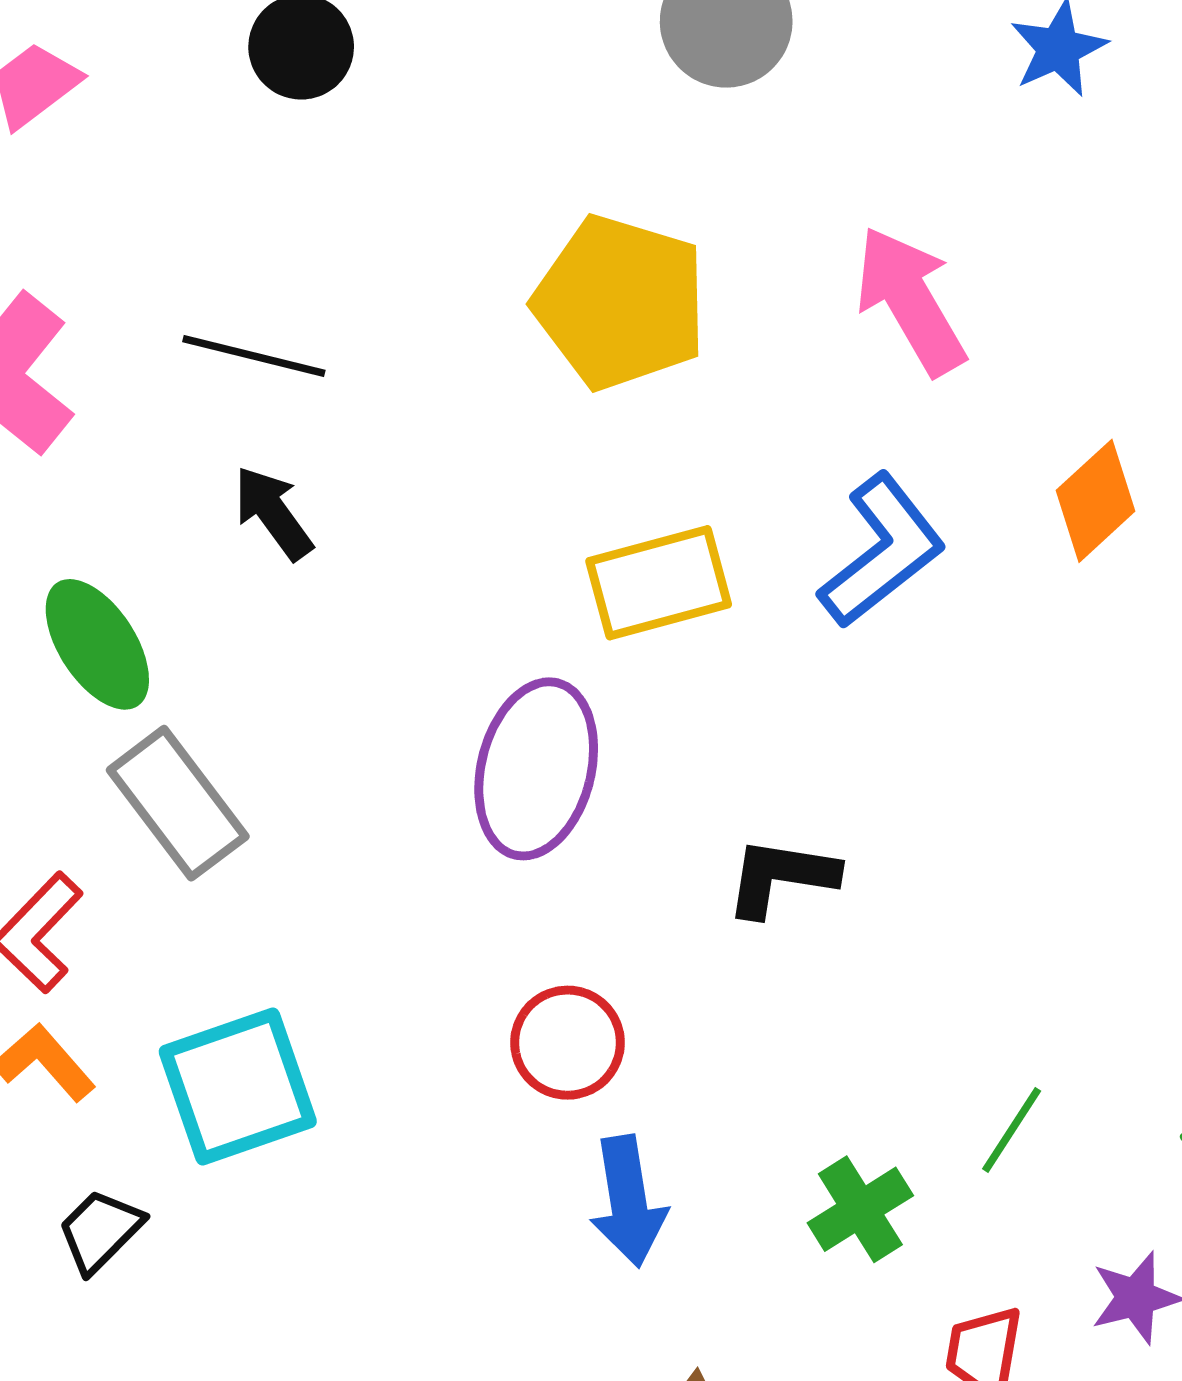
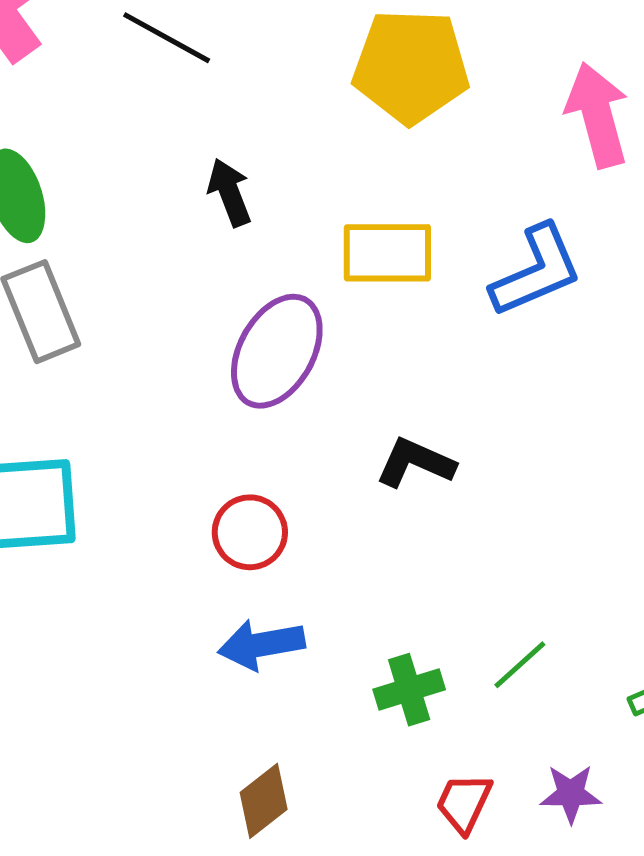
yellow pentagon: (620, 302) -> (411, 66), turned -30
black arrow: (273, 513) -> (230, 192), moved
blue arrow: (628, 1201) -> (261, 645), turned 74

